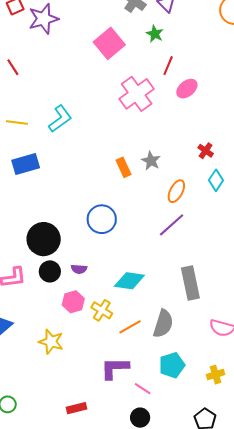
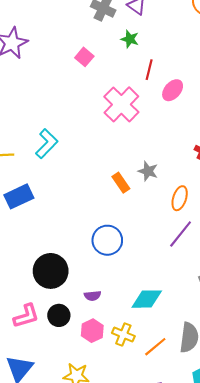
pink square: (109, 43) -> (84, 57), size x0.6
black circle: (50, 271) -> (59, 315), moved

